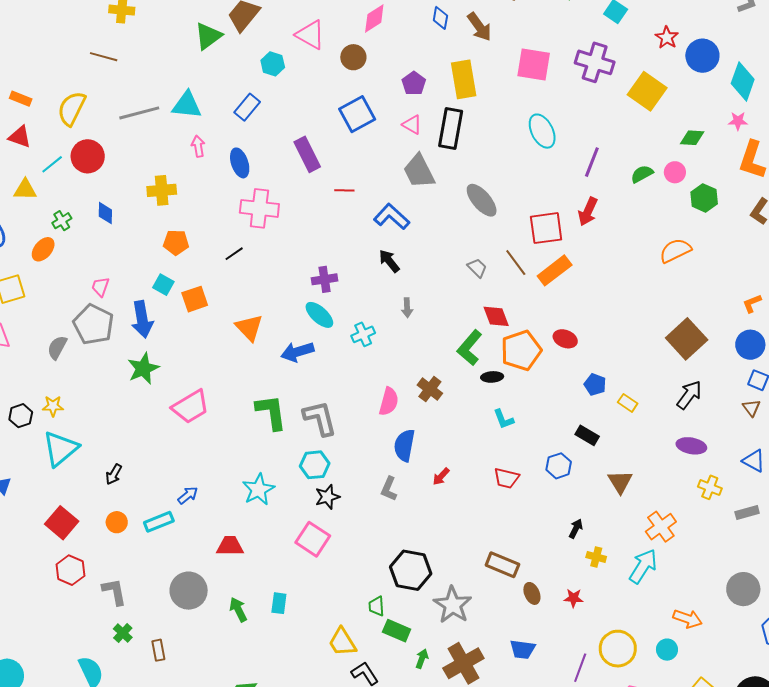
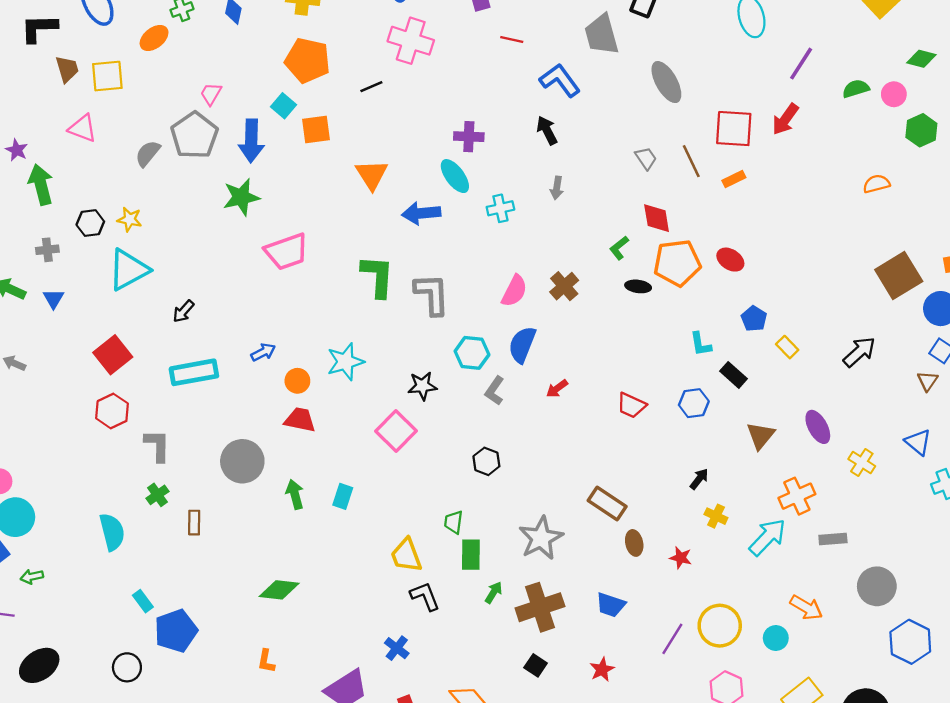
orange pentagon: (176, 242) -> (307, 60), size x1.5
orange semicircle: (675, 251) -> (876, 184), size x0.7
orange rectangle: (555, 270) -> (734, 179), size x0.6
brown square: (687, 339) -> (899, 276), moved
green L-shape: (470, 348) -> (619, 248), size x0.6
cyan L-shape: (504, 419) -> (701, 344), moved
purple ellipse: (691, 446) -> (818, 427), moved, turned 40
cyan hexagon: (315, 465) -> (472, 353), moved
gray rectangle: (747, 513) -> (833, 539), moved
orange circle: (117, 522) -> (297, 381), moved
cyan rectangle: (159, 522) -> (194, 372), moved, size x1.4
black hexagon: (411, 570) -> (486, 461), moved, size x0.6
green rectangle: (397, 631) -> (471, 555), turned 56

